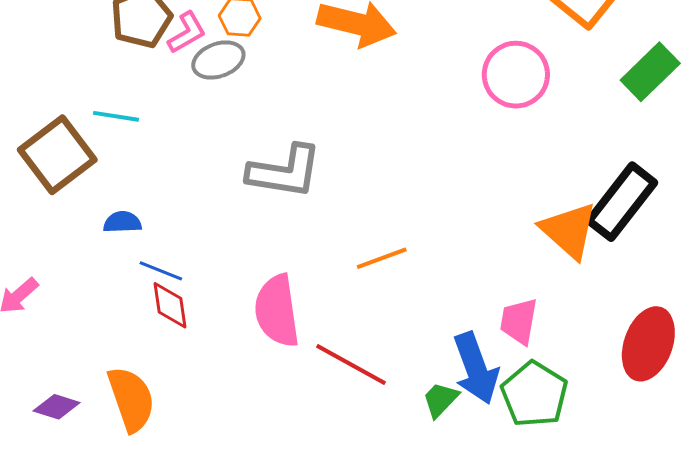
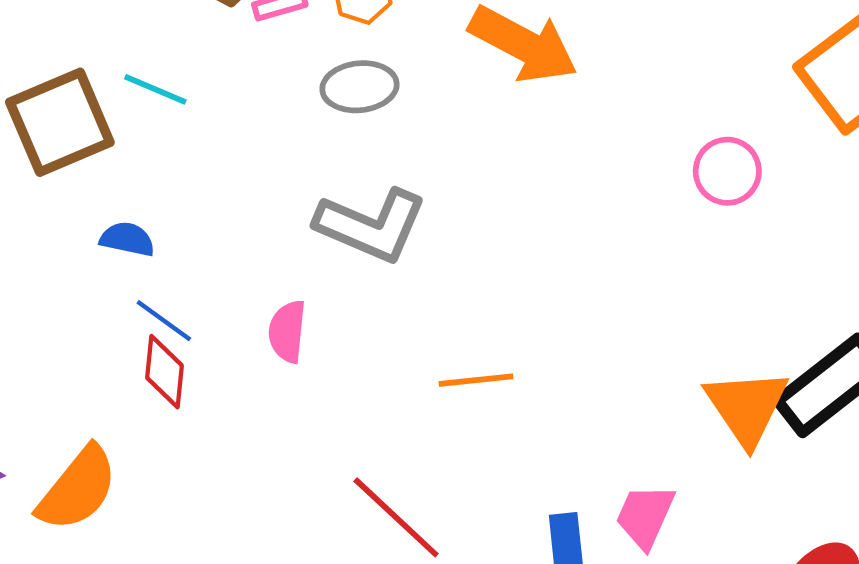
gray ellipse: (218, 60) -> (359, 87), moved
pink circle: (516, 75) -> (727, 171), size x0.7
pink semicircle: (277, 311) -> (287, 331), moved, size x0.6
orange semicircle: (131, 399) -> (78, 489), turned 44

